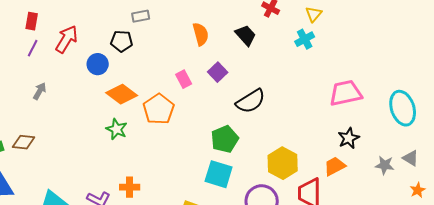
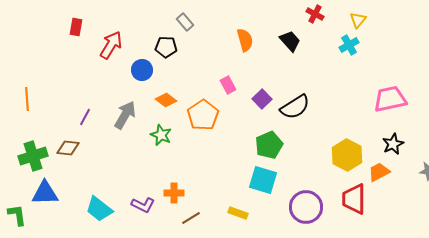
gray rectangle: (141, 16) -> (185, 22), turned 60
purple line: (33, 48) -> (85, 117), moved
purple square: (218, 72) -> (262, 99), moved
gray arrow: (40, 91) -> (125, 115), moved, size x1.6
orange diamond: (122, 94) -> (166, 100), size x0.7
yellow hexagon: (283, 163) -> (347, 155), moved

